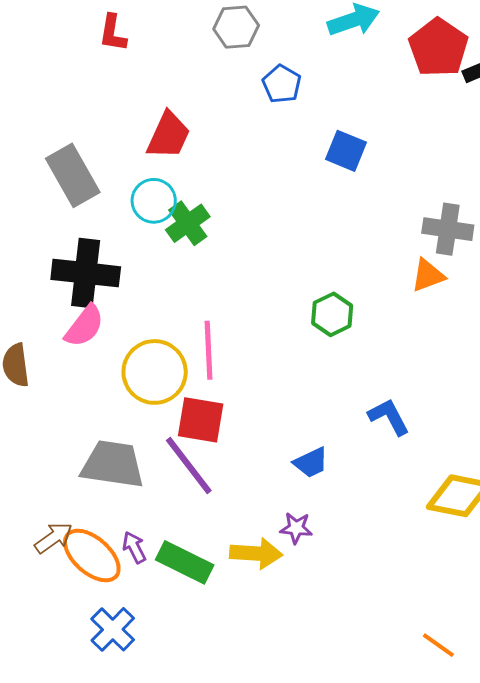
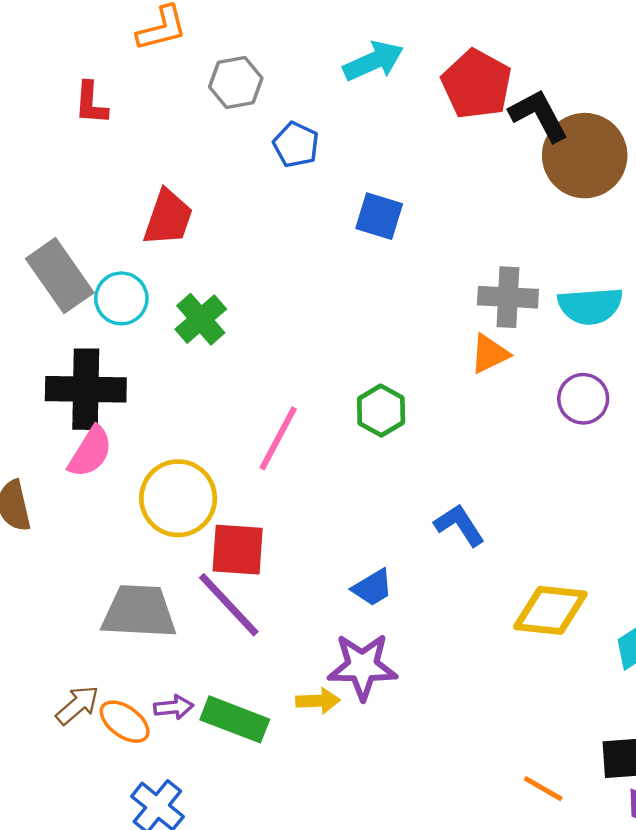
cyan circle: (154, 201) -> (121, 298), moved
pink line: (209, 350) -> (278, 438), moved, turned 36
purple star: (296, 528) -> (362, 666), size x1.8
purple arrow: (134, 547) -> (174, 707), turned 116
yellow arrow: (256, 553) -> (318, 701), size x0.7
orange ellipse: (92, 556) -> (125, 722), size x0.7

